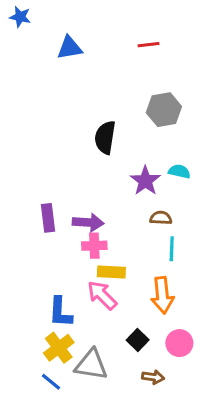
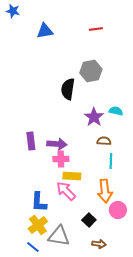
gray hexagon: (164, 110) -> (91, 71), moved
pink circle: (179, 343) -> (118, 210), moved

